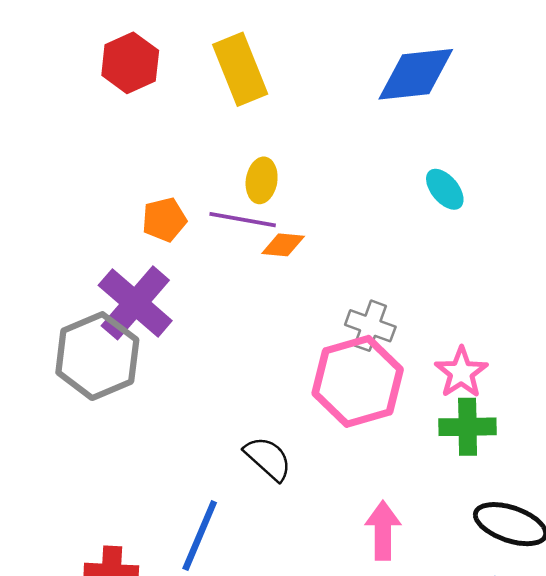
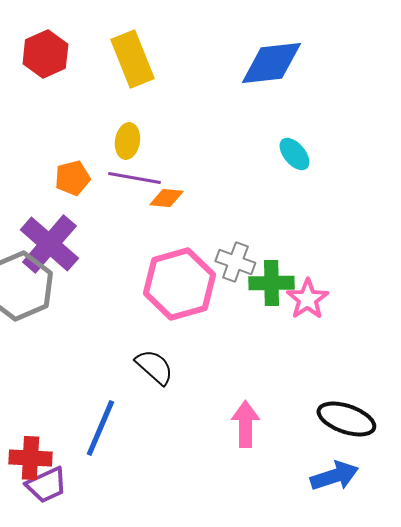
yellow ellipse: (262, 180) -> (127, 141), moved
pink hexagon: (358, 381) -> (179, 284), moved
green cross: (468, 427) -> (271, 283), moved

